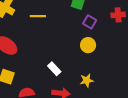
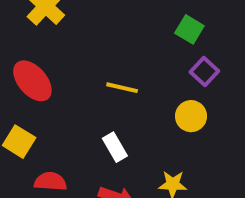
yellow line: (38, 16) -> (122, 88), moved

